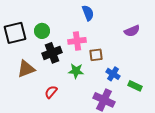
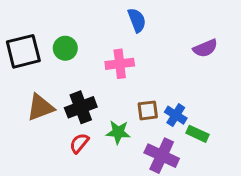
black cross: (52, 53) -> (81, 107), moved
brown square: (96, 55) -> (148, 110), moved
green star: (76, 71) -> (118, 132), moved
green rectangle: (135, 86) -> (198, 134), moved

